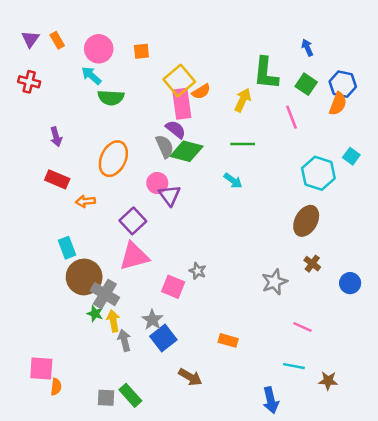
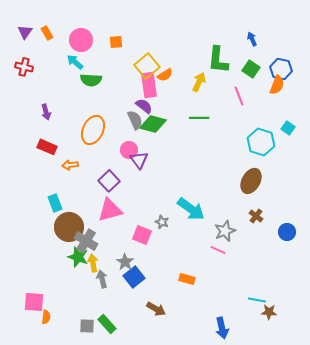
cyan arrow: (233, 181) -> (191, 209), moved, size x1.8
green star: (95, 314) -> (78, 257), size x1.5
pink line: (302, 327) -> (218, 250), moved
cyan line: (294, 366) -> (257, 300), moved

